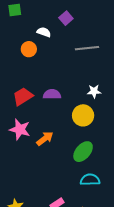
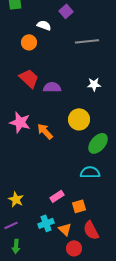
red trapezoid: (23, 96) -> (29, 78), moved, turned 75
yellow circle: (83, 115) -> (79, 119), moved
orange arrow: (45, 139) -> (45, 131), turned -96
green ellipse: (83, 152) -> (98, 143), moved

